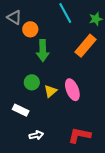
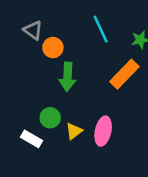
pink ellipse: (72, 90) -> (103, 131), turned 30
white rectangle: (21, 110) -> (32, 139), moved

